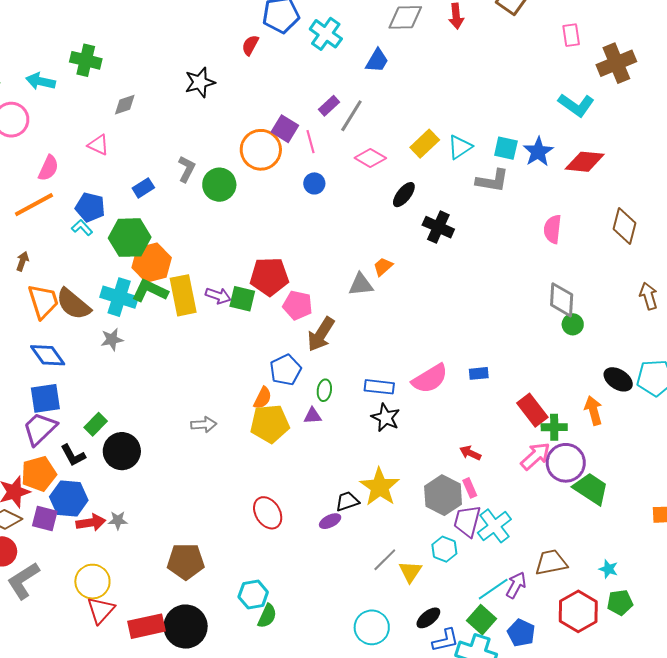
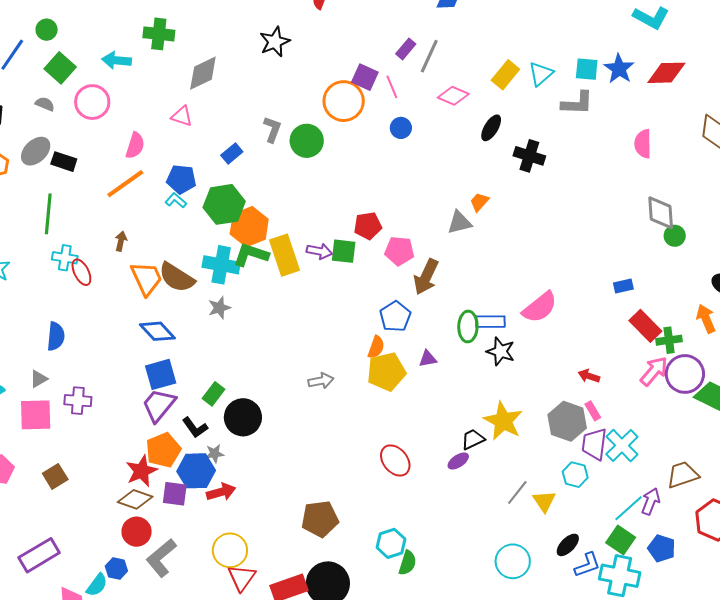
gray diamond: (125, 105) -> (203, 73), size x1.5
red pentagon: (269, 277) -> (368, 226), size x0.7
blue rectangle: (479, 373) -> (623, 286), moved
green ellipse: (324, 390) -> (468, 326), moved, size x1.4
gray star: (118, 520) -> (215, 454), moved

